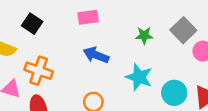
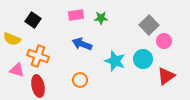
green star: (144, 35) -> (101, 18), moved
cyan circle: (174, 93) -> (143, 59), moved

